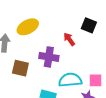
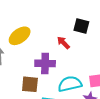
brown square: (20, 68) -> (30, 84), moved

